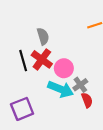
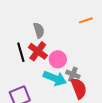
gray cross: (80, 85) -> (73, 74), turned -32
red semicircle: (87, 100) -> (79, 88), size x1.5

